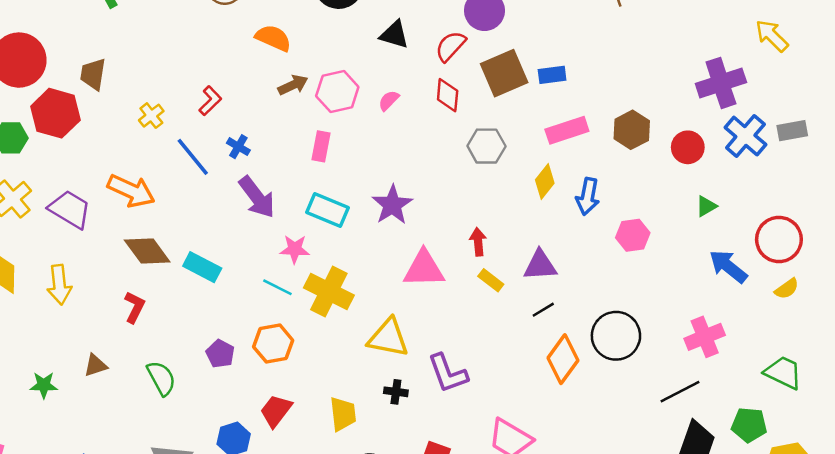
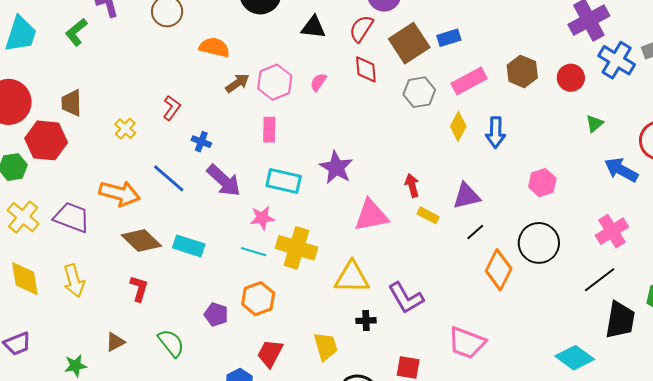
gray hexagon: (486, 146) -> (419, 92), moved
blue line: (193, 157) -> (169, 178), moved
pink hexagon: (633, 235) -> (542, 183), moved

